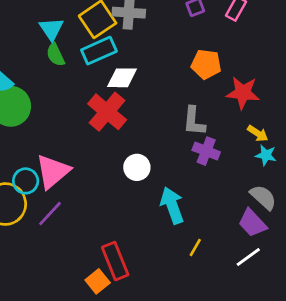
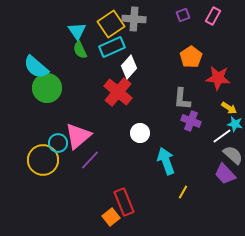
orange pentagon: (206, 64) -> (191, 57), turned 30
white diamond: (122, 78) -> (129, 67), turned -50
purple line: (50, 214) -> (90, 160), moved
white line: (248, 257) -> (222, 136), moved

